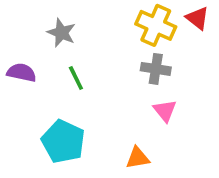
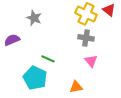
purple semicircle: (22, 73) -> (12, 40), turned -35
green line: (76, 78) -> (48, 59), moved, turned -40

